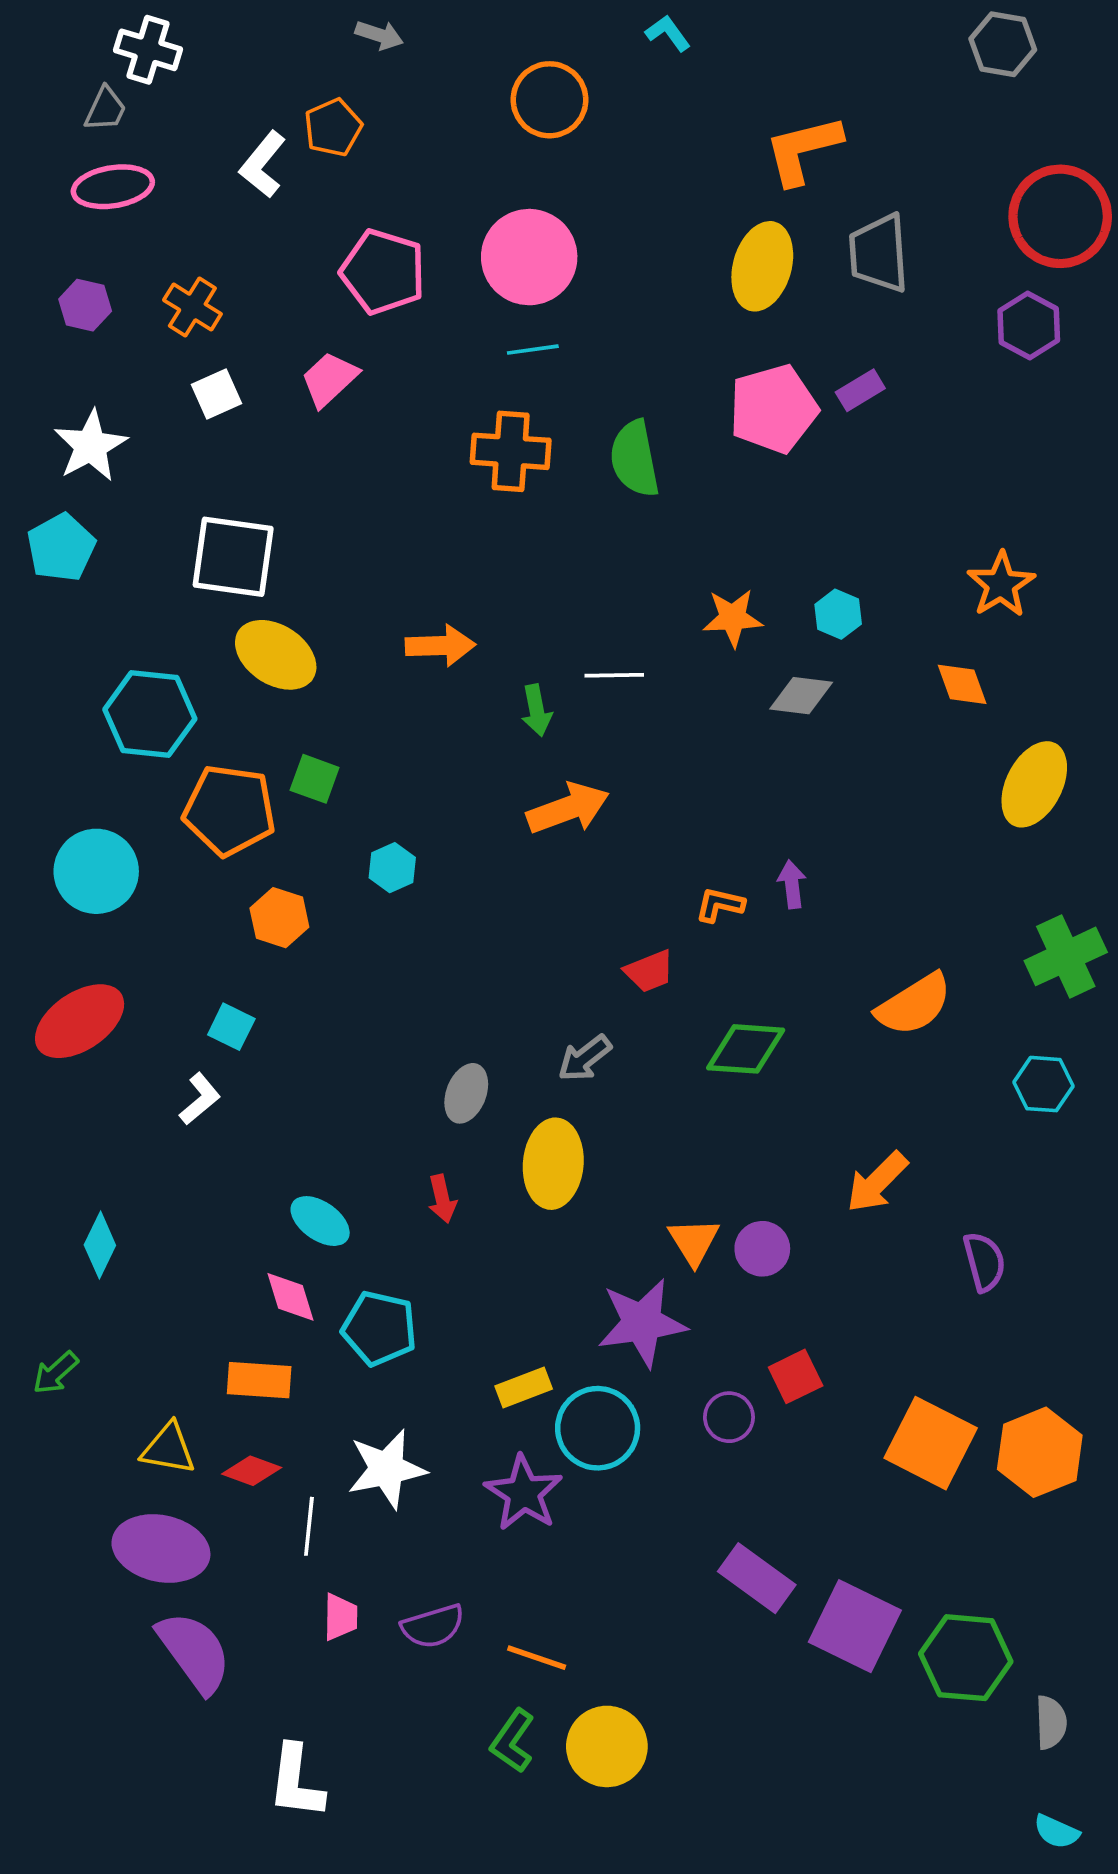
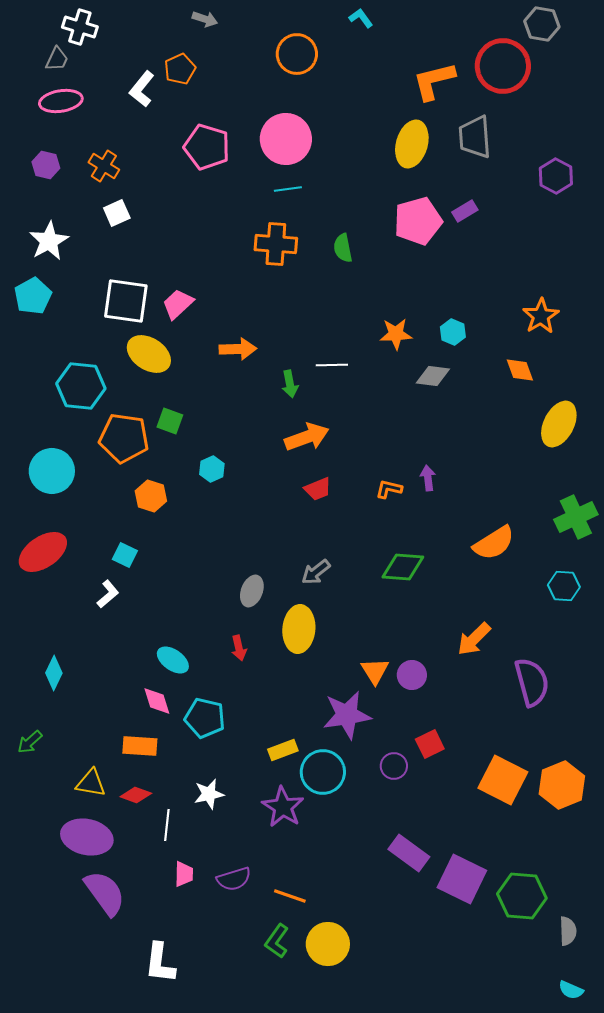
red circle: (1060, 216) -> (503, 66), moved
pink trapezoid: (329, 379) -> (178, 304), moved
green semicircle: (635, 459) -> (343, 248), size x0.7
red trapezoid: (649, 971) -> (318, 489), moved
purple semicircle: (984, 1262) -> (532, 682), size x1.5
white star: (387, 1469) -> (209, 794), size x0.7

